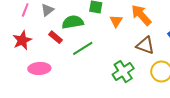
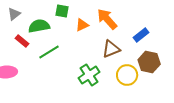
orange triangle: (116, 21) -> (82, 25), turned 32
brown triangle: (145, 45) -> (111, 49), turned -42

